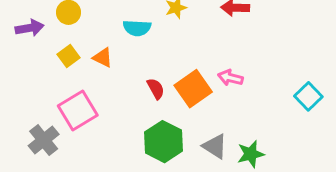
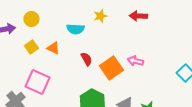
red semicircle: (156, 89) -> (86, 59), moved
pink square: (78, 110) -> (37, 82), turned -35

